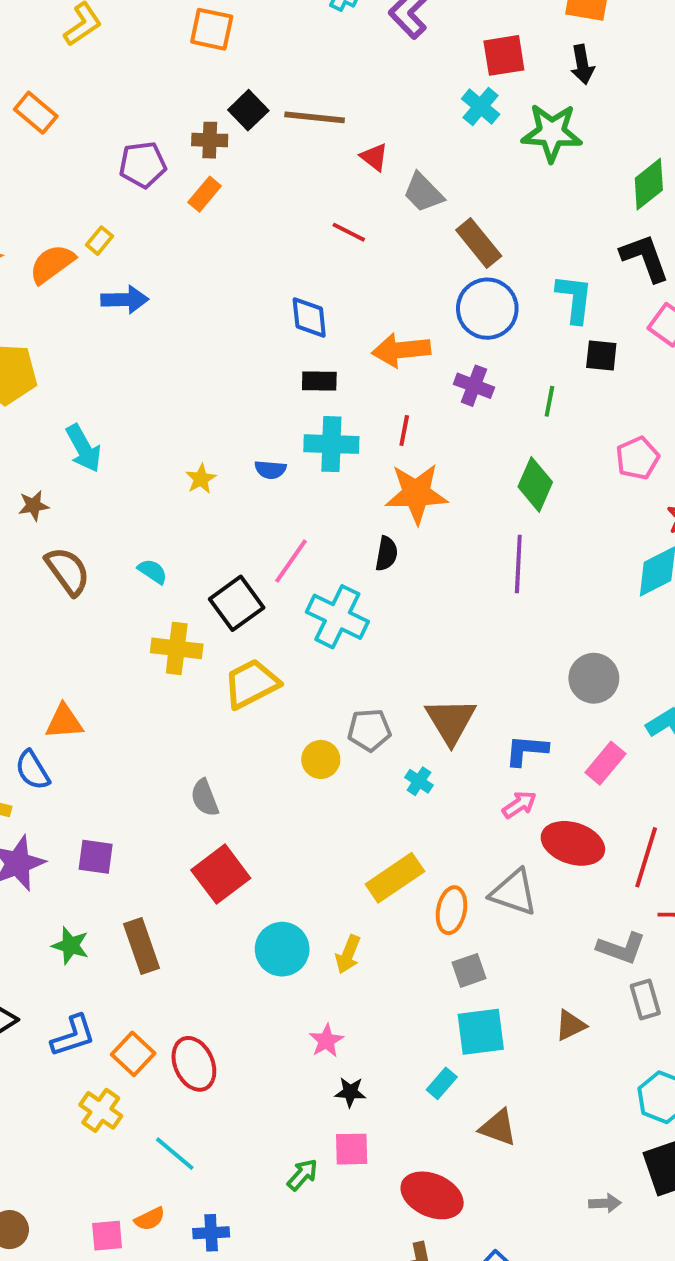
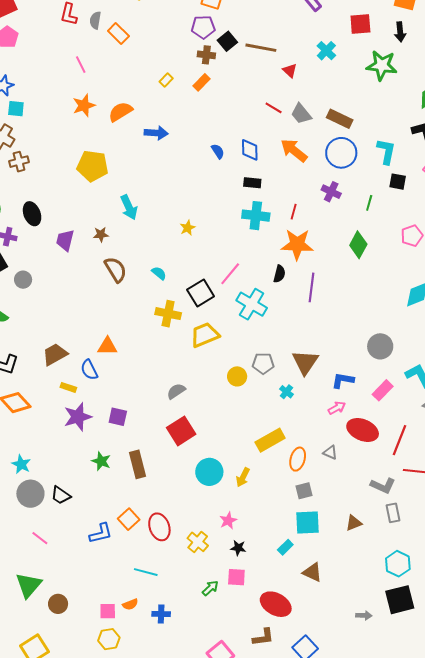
cyan cross: (481, 107) -> (326, 51), moved
purple pentagon: (143, 165) -> (203, 27), moved
gray trapezoid: (423, 193) -> (301, 114), moved
yellow rectangle: (100, 241) -> (166, 80), moved
brown rectangle: (479, 243) -> (340, 119), turned -30
orange arrow: (401, 350) -> (294, 150), moved, turned 40
blue semicircle: (270, 470) -> (218, 151), moved, turned -133
purple line: (518, 564) -> (311, 287), moved
gray semicircle: (205, 798) -> (176, 391), turned 72
gray triangle: (514, 892) -> (330, 453), size x0.6
blue L-shape: (73, 1036) -> (101, 533), moved
yellow cross: (101, 1110) -> (198, 542), moved
cyan line: (175, 1154) -> (146, 572), turned -30

